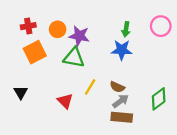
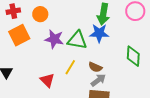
green arrow: (126, 29) -> (103, 14), size x1.5
purple star: (79, 36) -> (54, 39), moved
green triangle: (74, 58) -> (77, 40), moved
green diamond: (159, 99) -> (133, 56), moved, turned -50

